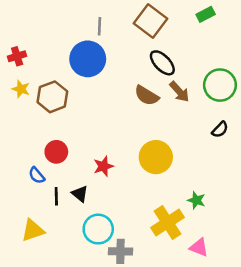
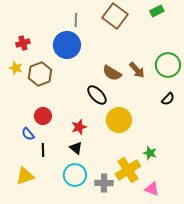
red cross: (17, 56) -> (23, 43), moved
black ellipse: (162, 63) -> (97, 95), moved
black triangle: (80, 194) -> (76, 148), moved
gray cross: (120, 251) -> (104, 183), moved

